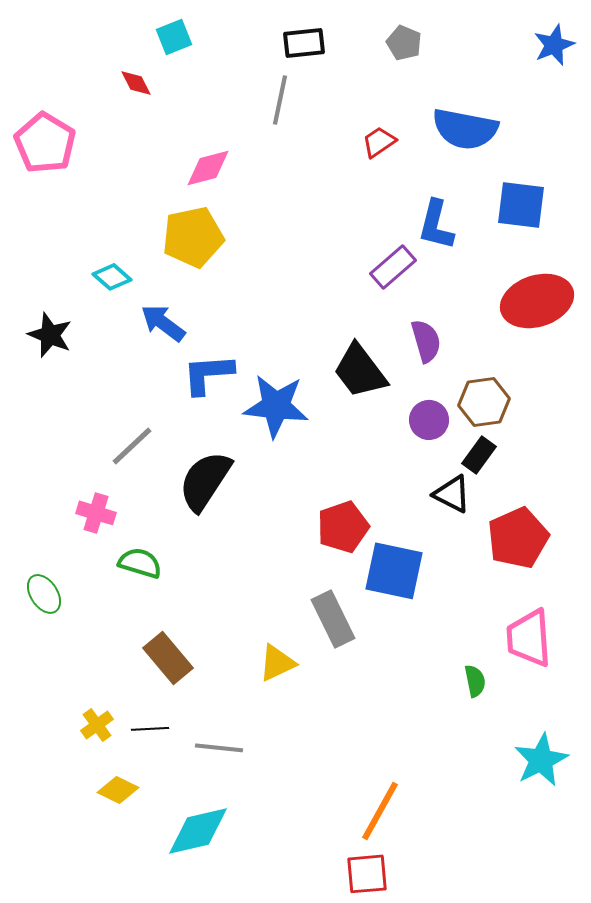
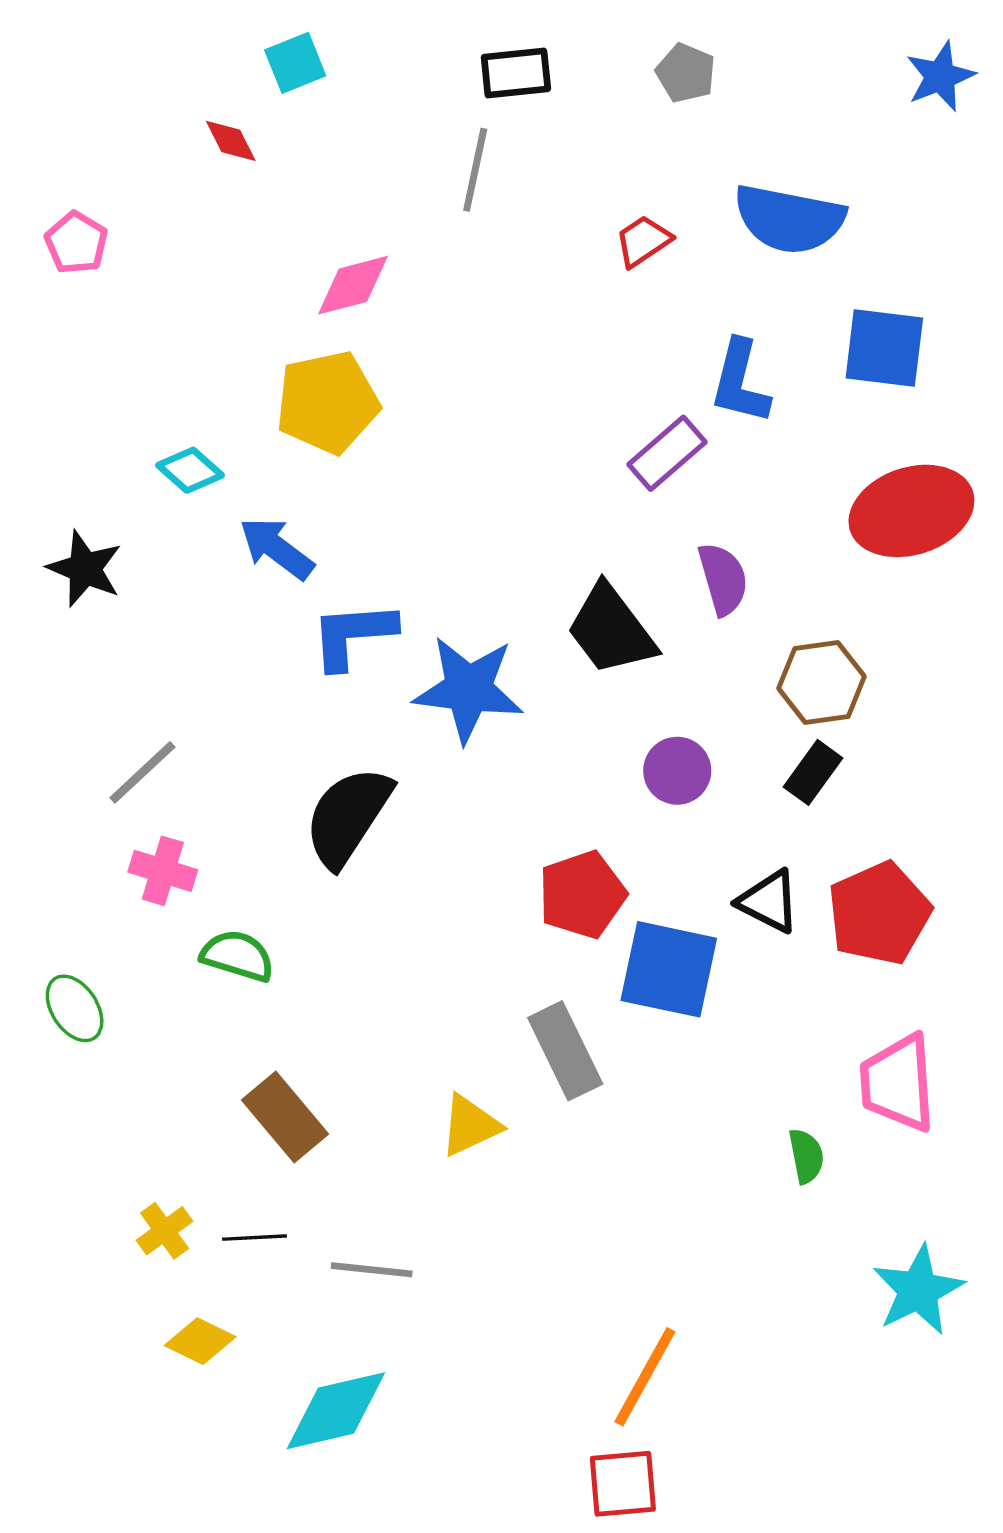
pink pentagon: (45, 143) -> (76, 243), size x0.6
purple circle: (429, 420) -> (677, 771), moved
gray line: (132, 446) -> (142, 772), moved
black triangle: (452, 494) -> (769, 901), moved

